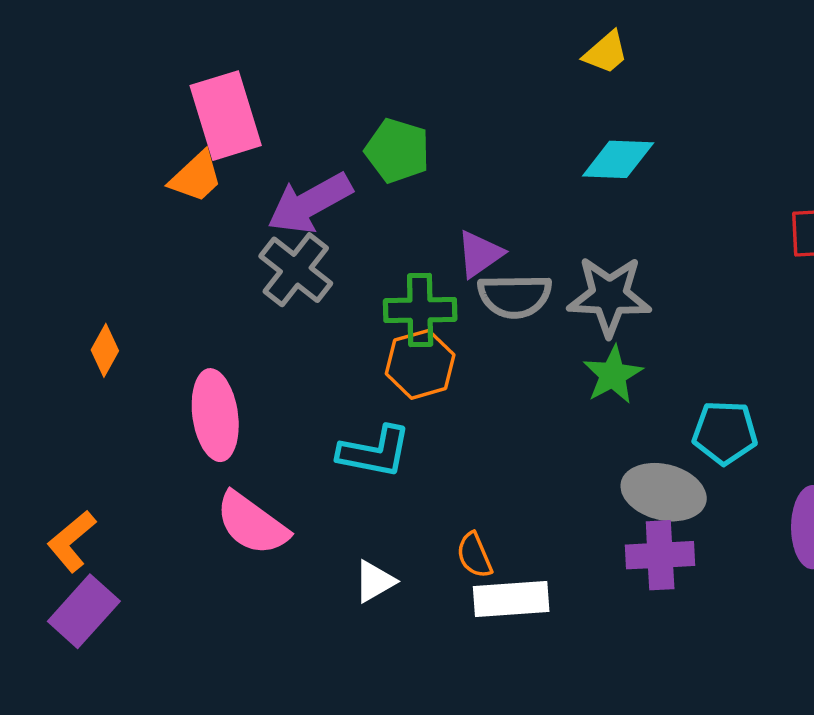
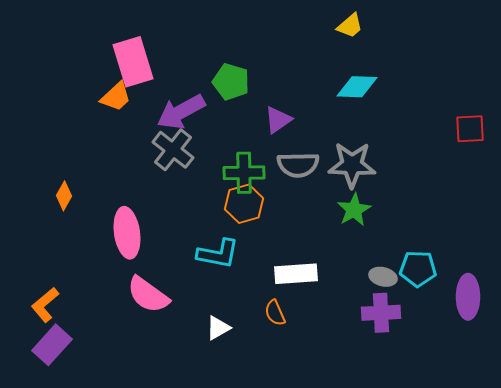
purple triangle: (480, 254) -> (278, 120), moved
cyan pentagon: (725, 433) -> (418, 269), moved
gray ellipse: (664, 492) -> (383, 277), size x0.6
white rectangle: (511, 599) -> (296, 274), moved

